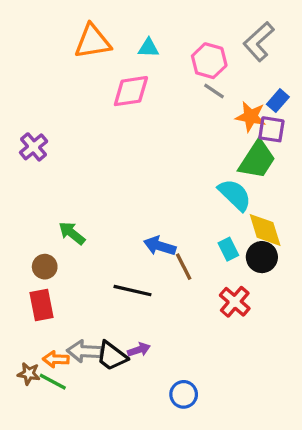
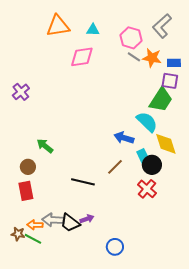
blue rectangle: (278, 101) -> (174, 63), turned 48
orange star: (251, 117) -> (152, 58), moved
blue arrow: (160, 246) -> (124, 138), moved
black circle: (262, 257) -> (152, 165), moved
brown line: (184, 267) -> (115, 167), turned 72

